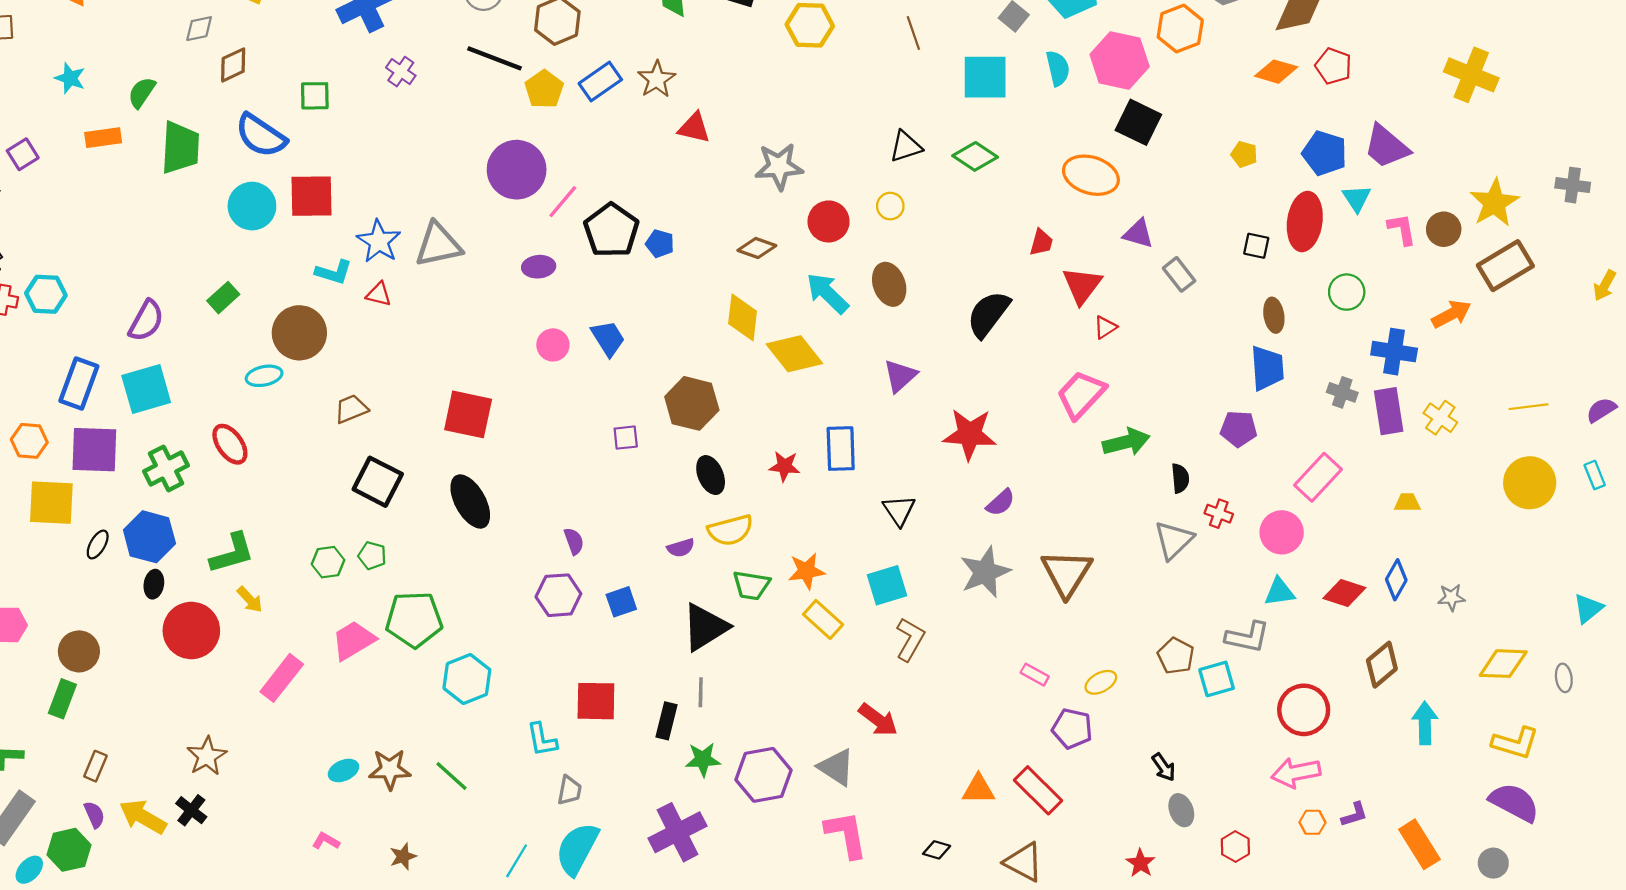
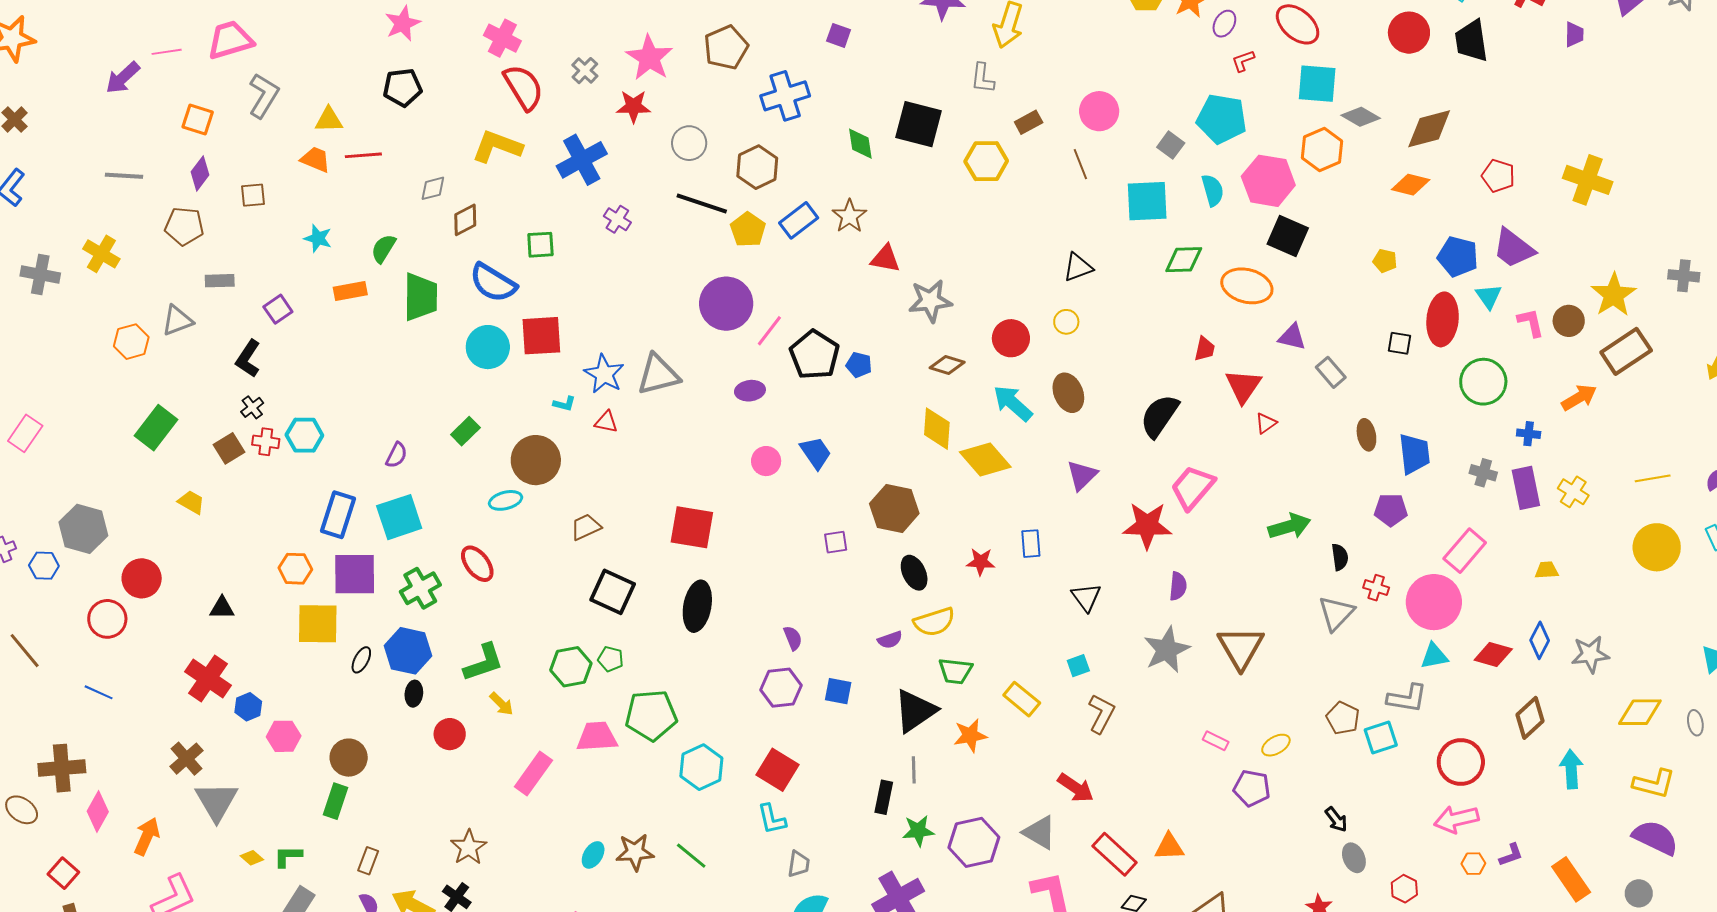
red pentagon: (1333, 66) -> (1498, 176), moved
green diamond: (975, 156) -> (1184, 260), moved, turned -33
gray star: (779, 166) -> (930, 301), moved
cyan L-shape: (334, 272) -> (564, 404), size x0.7
green circle: (1347, 292) -> (1483, 382), size x1.4
brown ellipse: (1274, 315) -> (1366, 435), moved
purple semicircle: (146, 321) -> (396, 455), size x0.7
blue cross: (1394, 352) -> (1529, 434), size x0.6
pink trapezoid: (1081, 395) -> (1193, 487), moved
blue rectangle: (841, 449) -> (1031, 544), size x0.7
black ellipse: (470, 501) -> (697, 606), turned 42
purple semicircle: (1001, 503) -> (1178, 586), turned -40
pink circle: (1282, 532) -> (1434, 602), size x1.4
green hexagon: (328, 562) -> (571, 667), size x1.4
orange star: (806, 571) -> (970, 735), moved
cyan square: (887, 585) -> (1078, 666), size x0.6
gray star: (1451, 597) -> (1590, 654), size x1.5
blue square: (621, 602) -> (838, 691), turned 32
red circle: (191, 630) -> (450, 734), size x0.6
pink trapezoid: (353, 640) -> (597, 737), turned 30
red square: (596, 701) -> (778, 770), moved, turned 33
cyan ellipse: (343, 770) -> (593, 855), turned -32
red rectangle: (1038, 790) -> (1115, 854), moved

